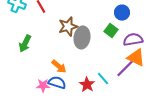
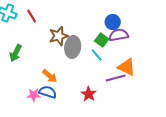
purple semicircle: (133, 40) -> (119, 35), moved
purple line: (125, 69) -> (116, 78), turned 30
cyan line: (103, 79) -> (97, 55), moved
red star: (87, 85) -> (89, 94), moved

